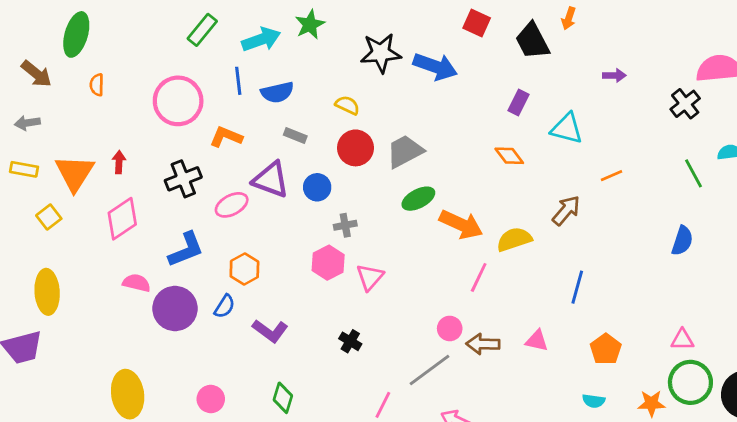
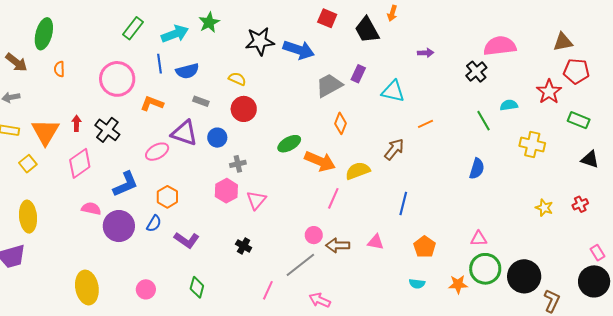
gray trapezoid: (405, 151) -> (329, 85), moved
orange diamond: (509, 156) -> (341, 123), moved, turned 60
black cross: (183, 179) -> (107, 130), moved, turned -30

